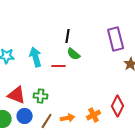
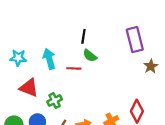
red triangle: (17, 95) -> (29, 88), moved
green cross: (41, 96) -> (55, 101), turned -32

